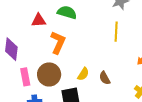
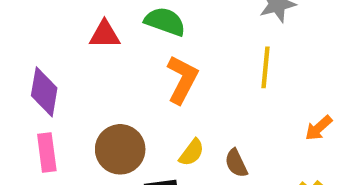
orange L-shape: (58, 42) -> (182, 79), moved
pink rectangle: (25, 77) -> (47, 153), moved

